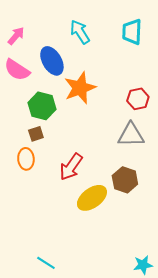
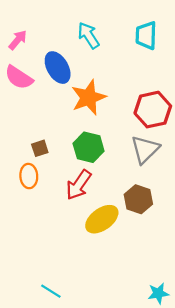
red hexagon: (138, 99) -> (153, 110), size x1.5
green hexagon: (42, 106) -> (89, 147), moved
gray triangle: (131, 135) -> (145, 149), turned -44

